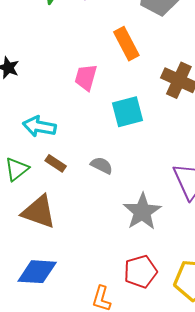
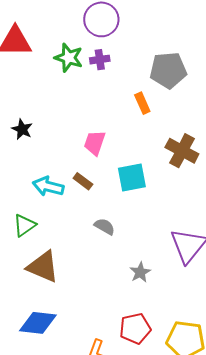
orange rectangle: (126, 44) -> (142, 103), moved, size x0.7
brown rectangle: (56, 163) -> (83, 181), moved
gray star: (142, 212) -> (140, 272), size x0.6

